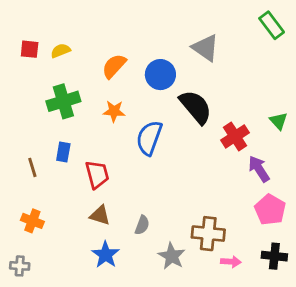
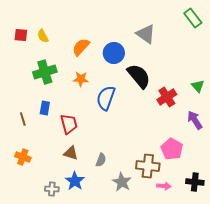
yellow semicircle: (61, 51) -> (43, 36), turned -96
purple arrow: (259, 169) -> (195, 120), moved
pink pentagon: (270, 210) -> (172, 149), moved
gray cross: (20, 266) -> (52, 189), moved

